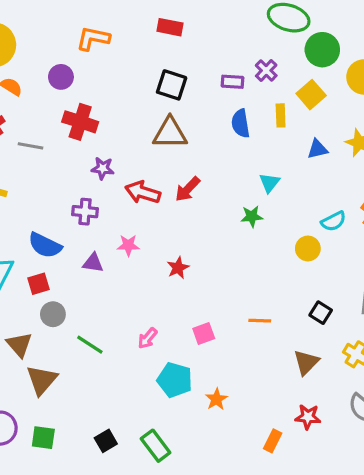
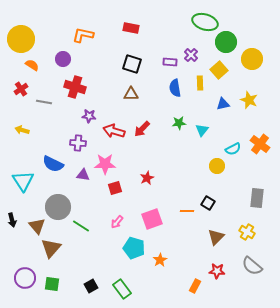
brown triangle: (170, 133) -> (131, 94), size x0.7
cyan triangle: (269, 183) -> (202, 130), moved
green star: (252, 216) -> (179, 123), moved
pink star: (128, 245) -> (105, 164), size x1.5
red star: (178, 268) -> (147, 178), moved
red square: (39, 284) -> (115, 188), moved
black square: (321, 313) -> (208, 203), moved
gray circle: (53, 314) -> (58, 207), size x1.6
pink square: (204, 333) -> (152, 219), size x1.5

